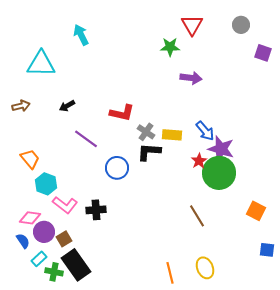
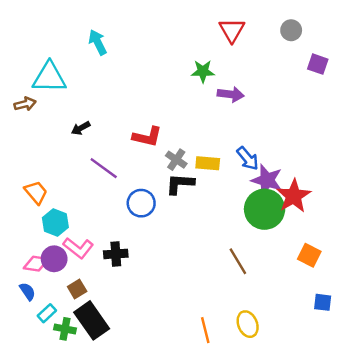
green star: (170, 47) -> (203, 71), moved
brown arrow: (21, 106) -> (25, 104), moved
red star: (199, 161) -> (294, 196), moved, size x1.8
purple circle: (44, 232) -> (54, 259), moved

